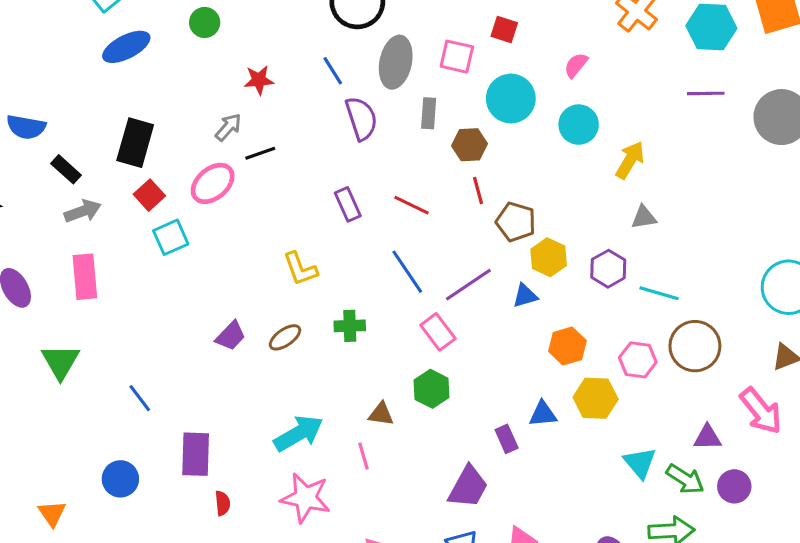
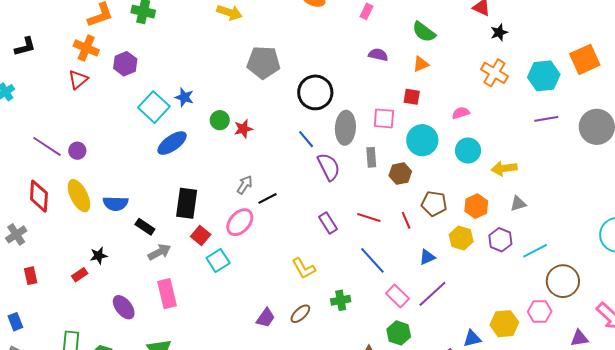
pink semicircle: (576, 65) -> (461, 113), turned 42
red star: (259, 80) -> (243, 129), moved
yellow arrow: (630, 160) -> (504, 168), turned -120
red line: (478, 191) -> (406, 220), moved
brown pentagon: (516, 222) -> (434, 204), moved
purple line: (468, 285) -> (432, 294), moved
cyan line: (659, 293) -> (535, 251), turned -35
blue triangle: (525, 296) -> (427, 257), moved
orange hexagon: (567, 346) -> (476, 206), moved
pink hexagon: (638, 360) -> (540, 312), moved

